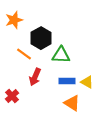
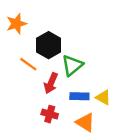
green triangle: (61, 55) -> (72, 65), turned -42
red arrow: (35, 77) -> (51, 83), moved
red cross: (12, 96) -> (50, 114), moved, turned -32

